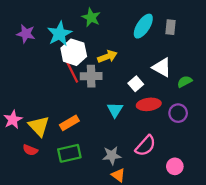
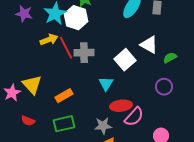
white hexagon: (74, 52) -> (76, 18), moved
yellow arrow: (107, 57) -> (49, 40), moved
white square: (136, 84) -> (125, 60), size x1.5
red ellipse: (149, 104) -> (121, 106), moved
yellow triangle: (39, 126) -> (32, 85), moved

